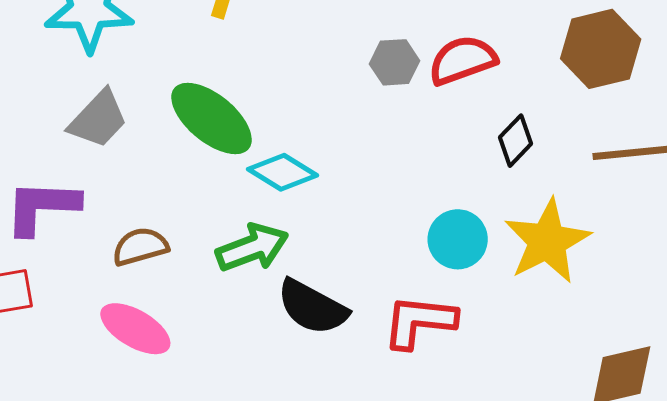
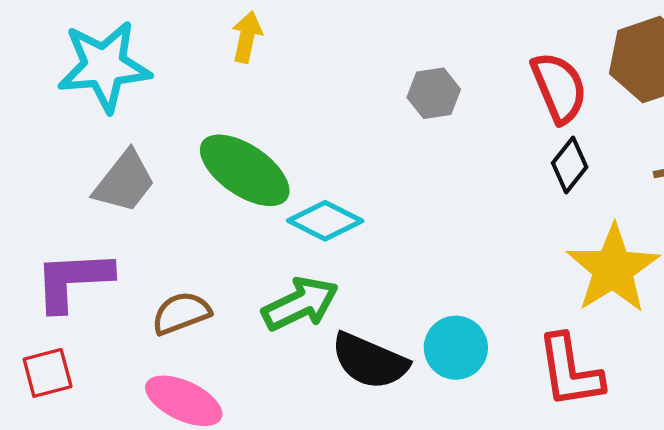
red semicircle: (463, 60) -> (559, 87), moved, turned 92
cyan circle: (458, 239) -> (456, 348), moved
red L-shape: (419, 322) -> (570, 371), moved, turned -100

